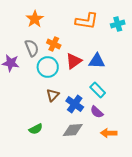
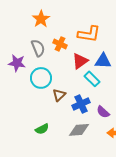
orange L-shape: (87, 21) -> (89, 34), moved
cyan circle: (48, 67) -> (41, 78), moved
cyan rectangle: (98, 90) -> (92, 79), moved
blue cross: (75, 104) -> (81, 104), turned 30

